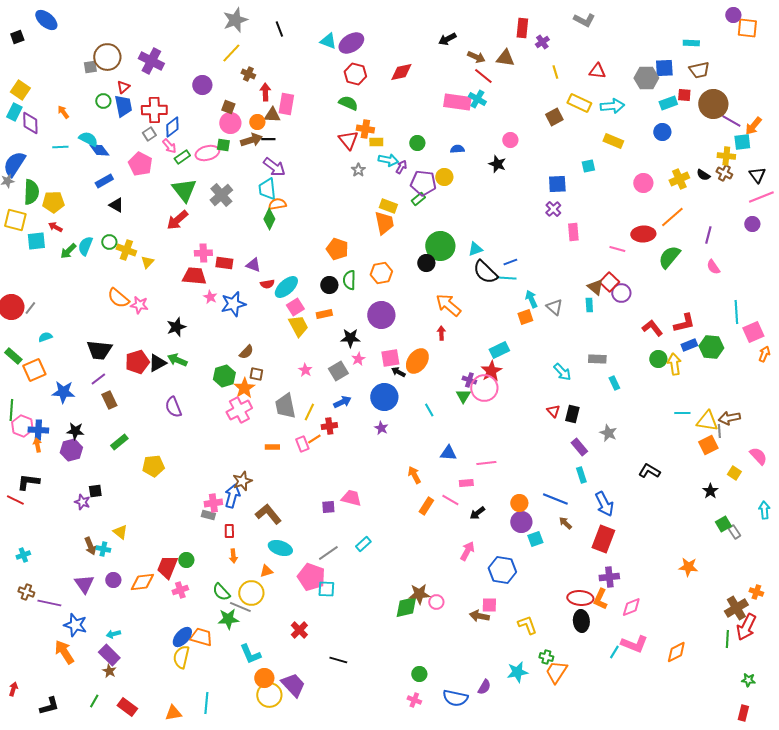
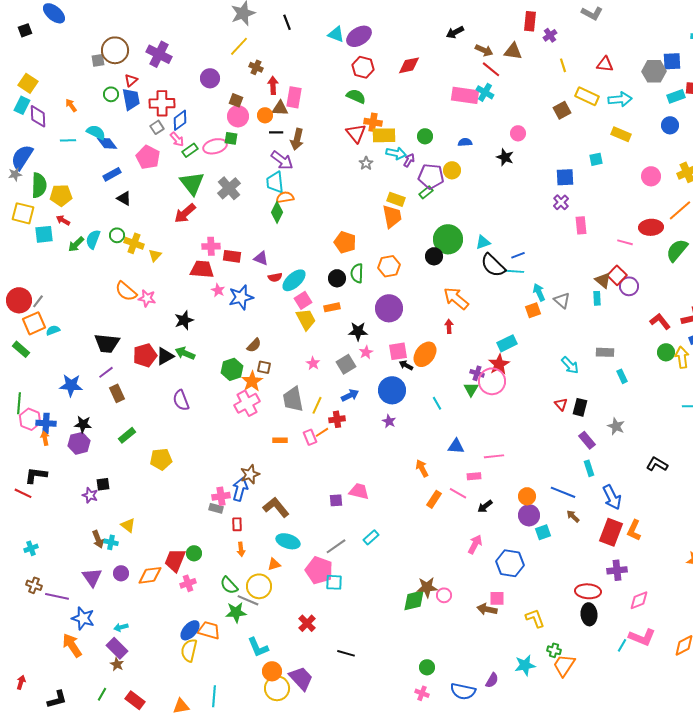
brown arrow: (251, 140) -> (297, 139), moved, turned 120
yellow rectangle: (376, 142) -> (384, 135), size x1.6
orange square: (34, 370) -> (34, 323), moved
orange L-shape: (600, 599) -> (634, 530), moved

